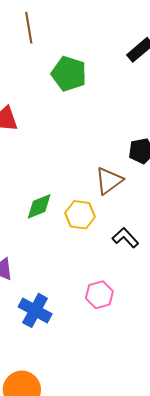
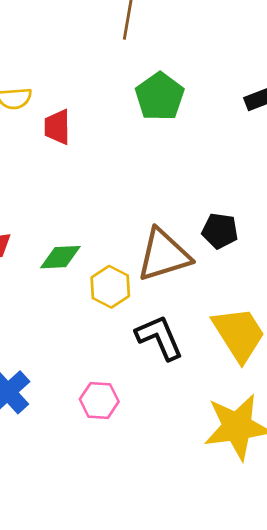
brown triangle: (109, 181) -> (164, 255), size x1.4
black L-shape: (125, 238) -> (159, 337), size x1.4

